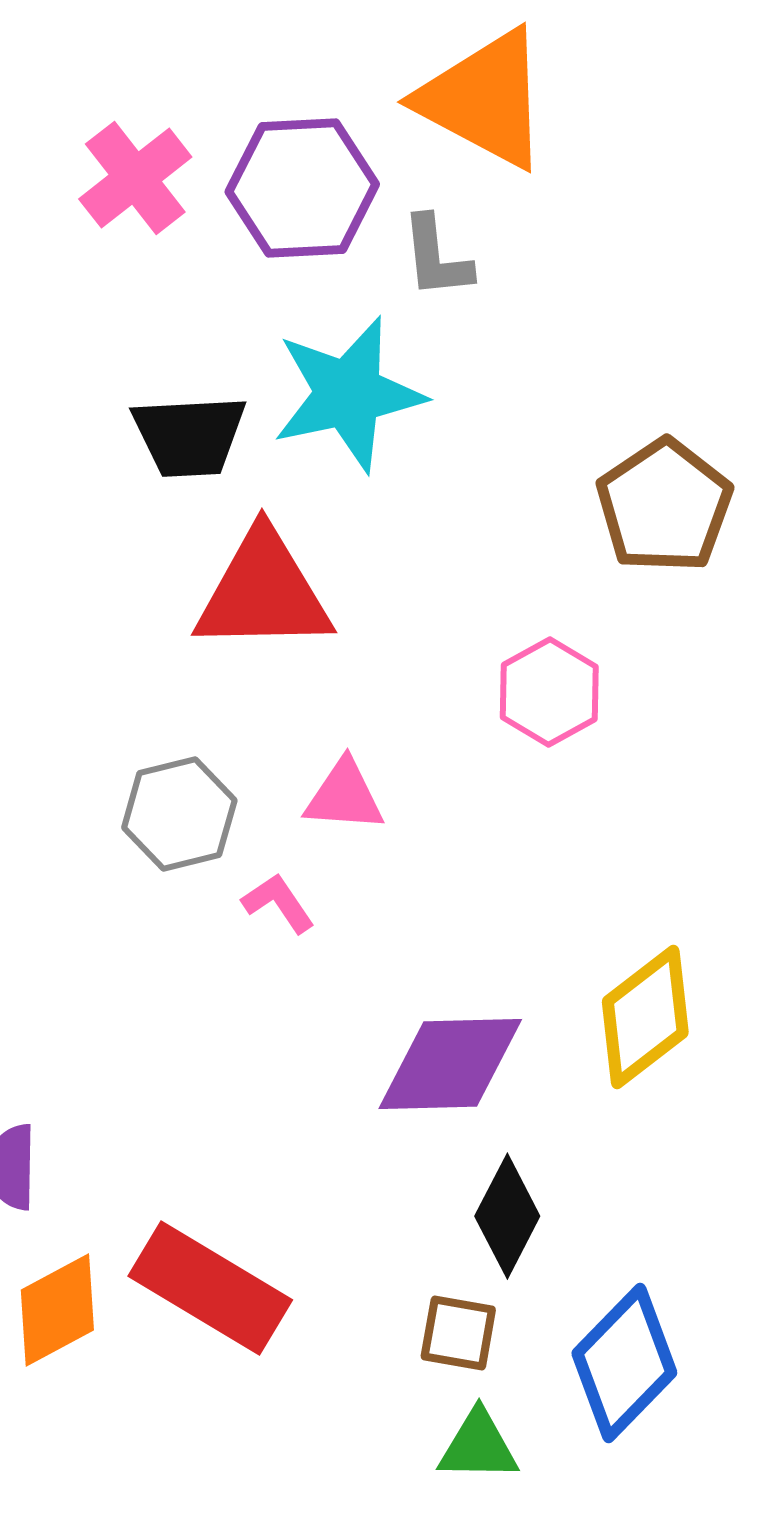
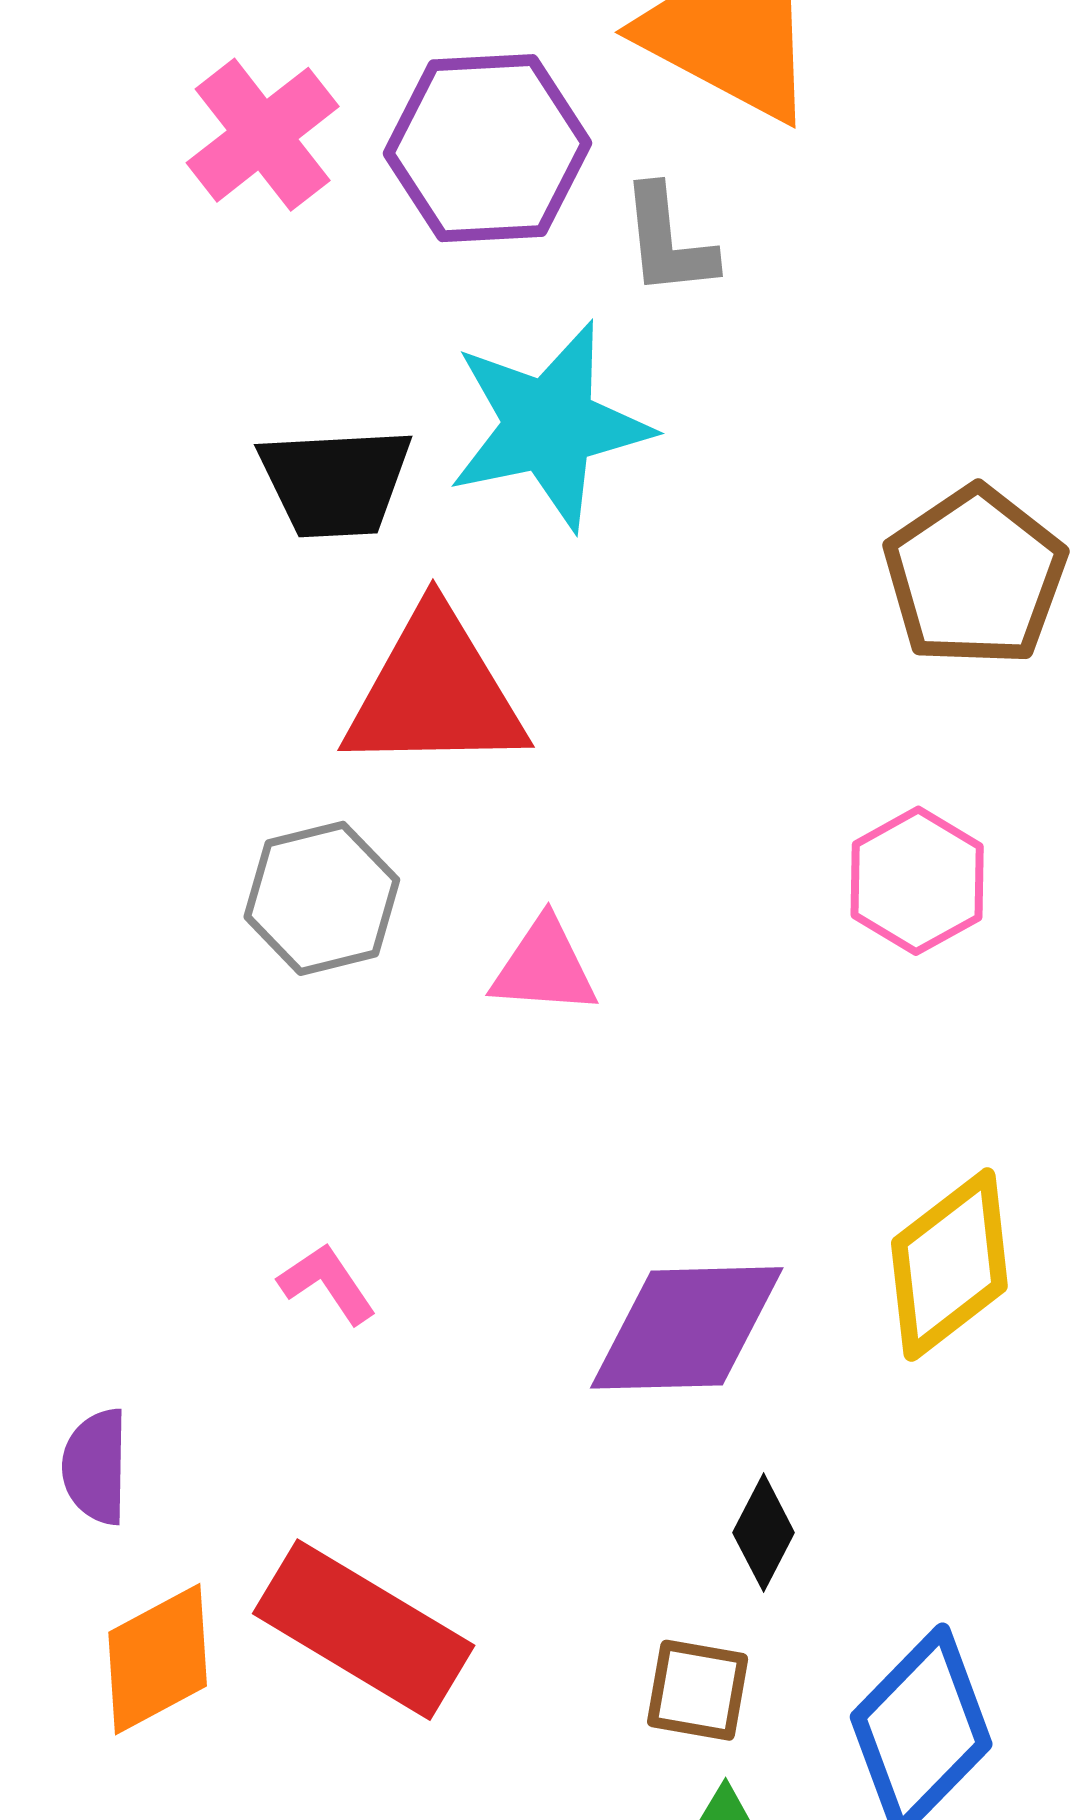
pink hexagon: (549, 692) -> (917, 881), moved
gray hexagon: (179, 814) -> (322, 898), moved
pink L-shape: (278, 903) -> (327, 1283), moved
black diamond: (507, 1216) -> (764, 1533), size x0.7

